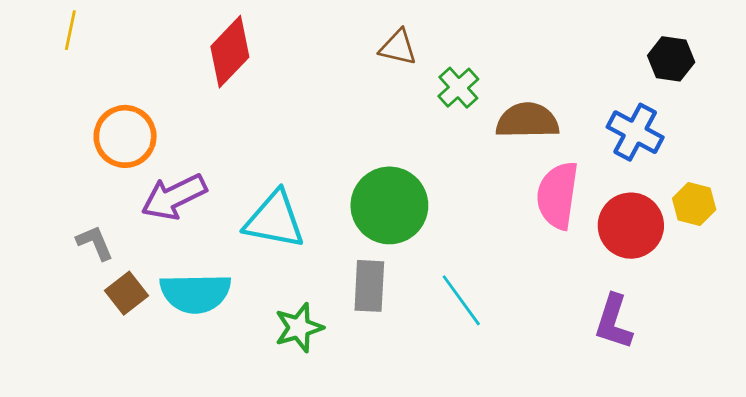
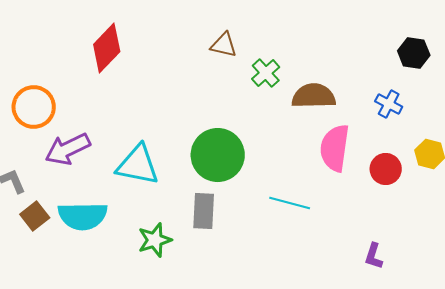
blue cross: (635, 132) -> (389, 104), size x0.7
red circle: (631, 226) -> (386, 169), size x0.7
cyan line: (461, 300) -> (290, 203), moved, turned -39
purple L-shape: (614, 322) -> (374, 256), moved, size x0.7

